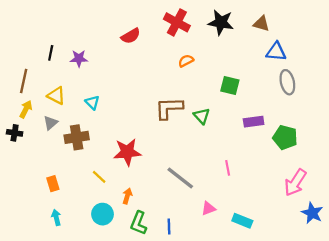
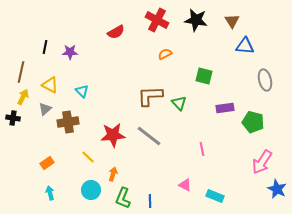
brown triangle: (261, 24) -> (232, 21), turned 42
gray ellipse: (287, 82) -> (265, 80), moved
gray line: (180, 178) -> (149, 136), moved
orange rectangle: (53, 184) -> (47, 163), turned 72
pink triangle: (208, 208) -> (185, 185), turned 48

